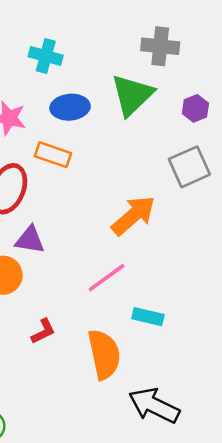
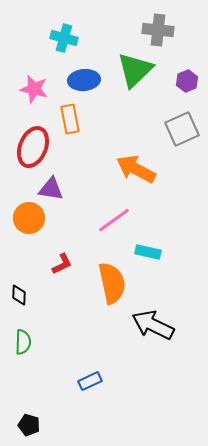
orange rectangle: (53, 155) -> (70, 119), turned 60
orange arrow: (133, 216) -> (136, 169), turned -111

